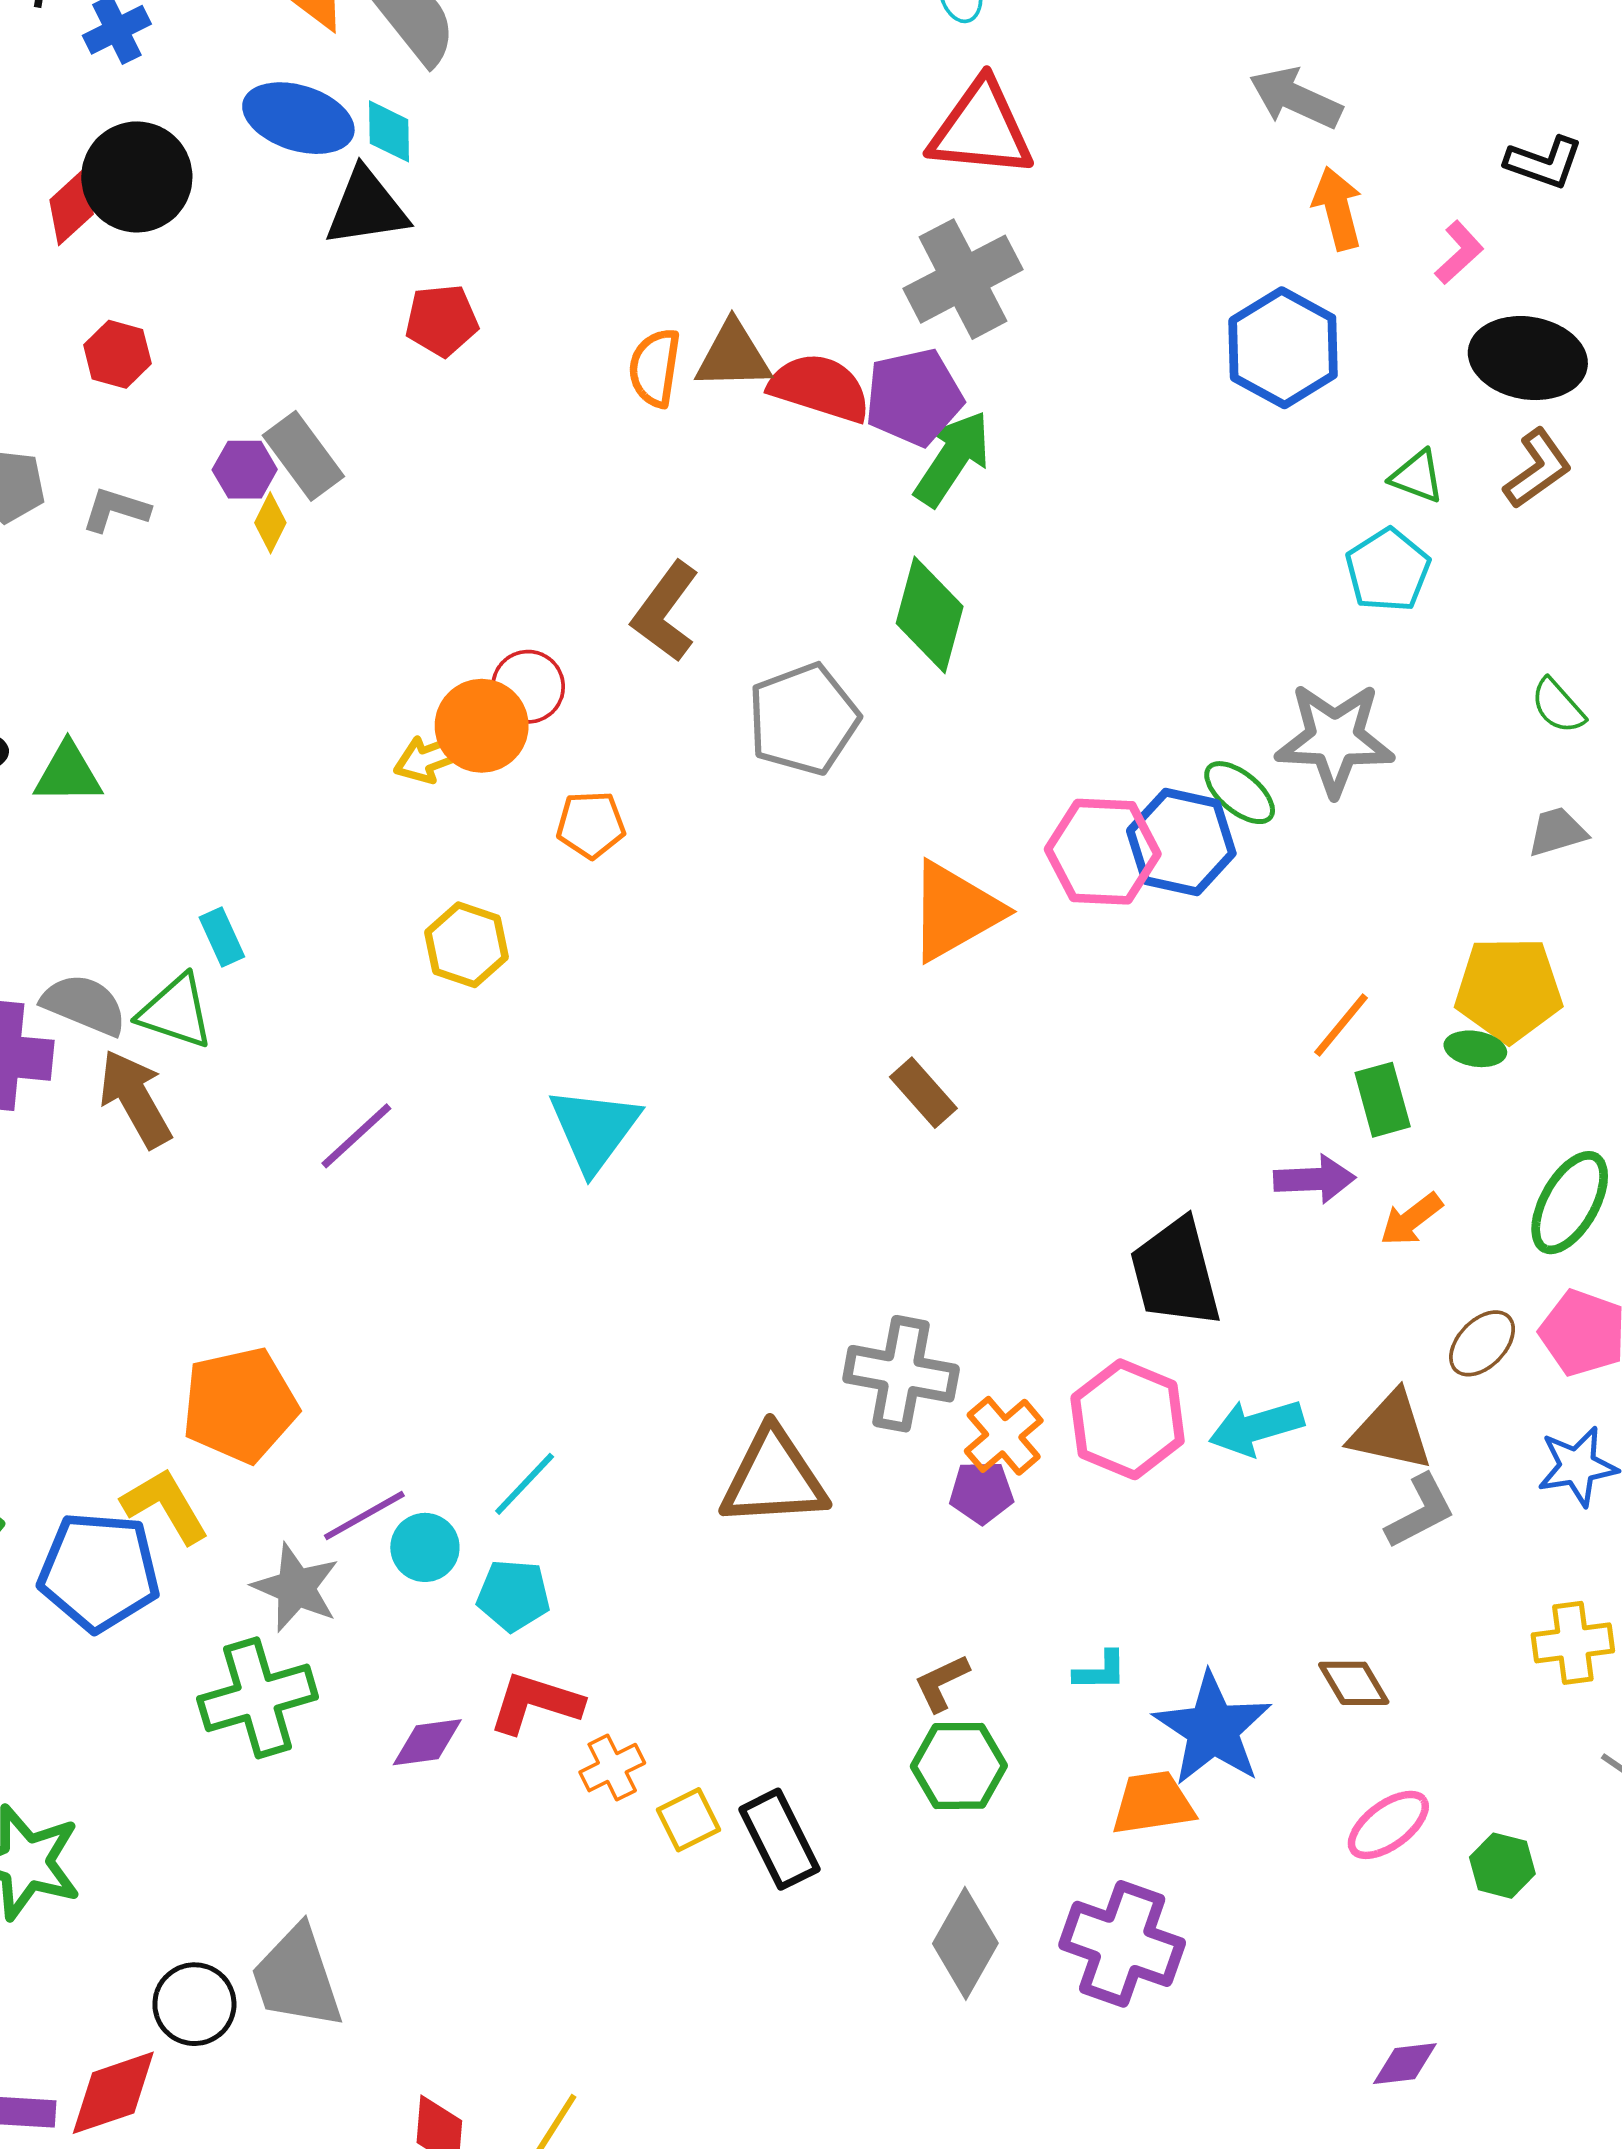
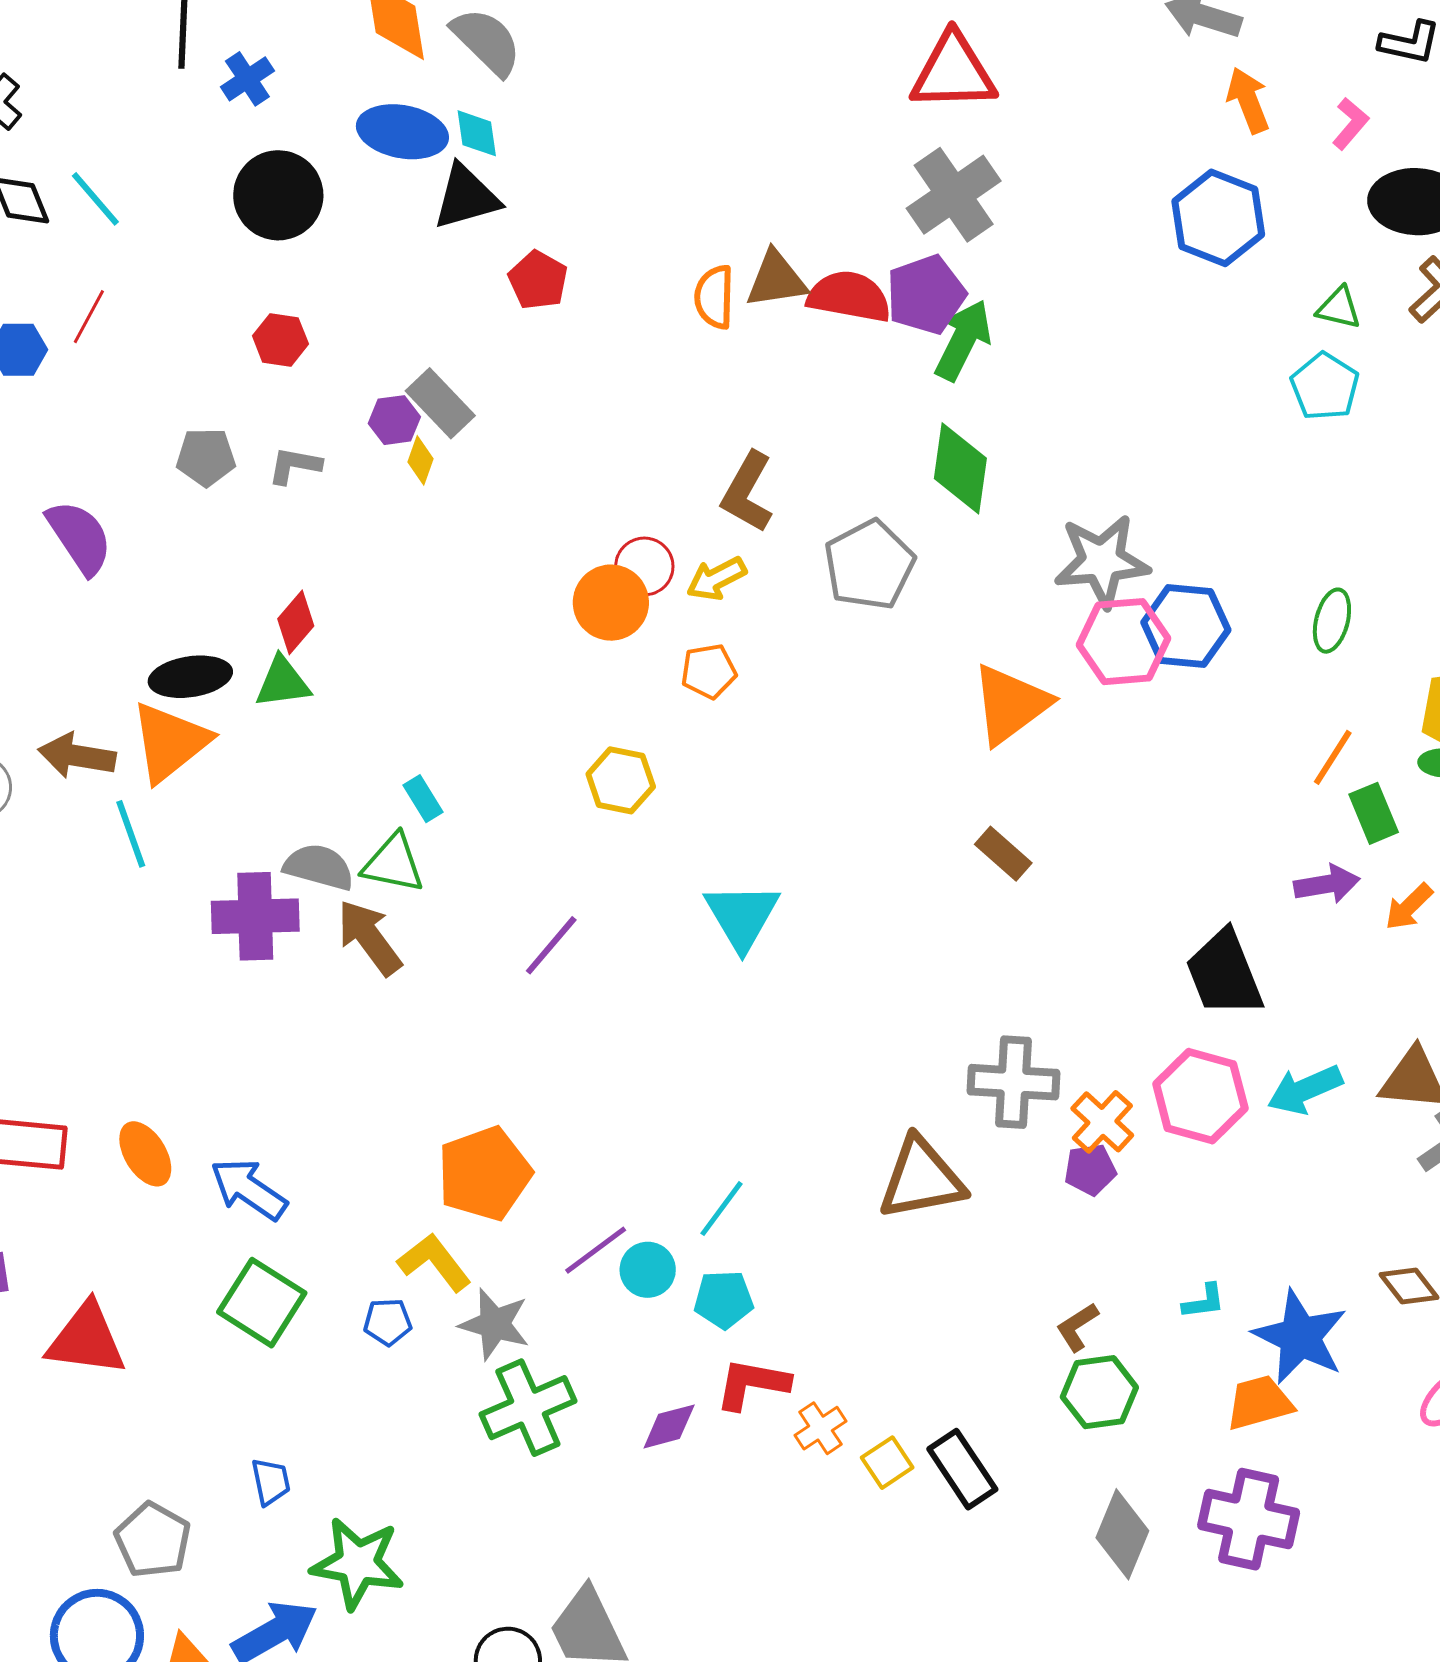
red diamond: (72, 207) -> (296, 622), moved
red pentagon: (442, 320) -> (538, 280), turned -30
gray star: (1335, 739) -> (1102, 561), moved
yellow arrow: (431, 758) -> (716, 579), moved
green ellipse: (1240, 793) -> (1332, 621), moved, turned 72
blue pentagon: (99, 1572) -> (388, 1322), size x0.5
gray star: (296, 1588) -> (495, 1324), moved

